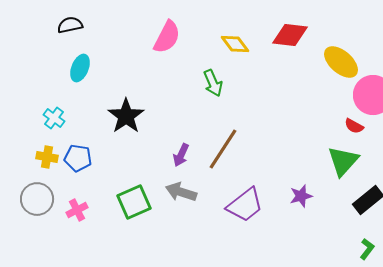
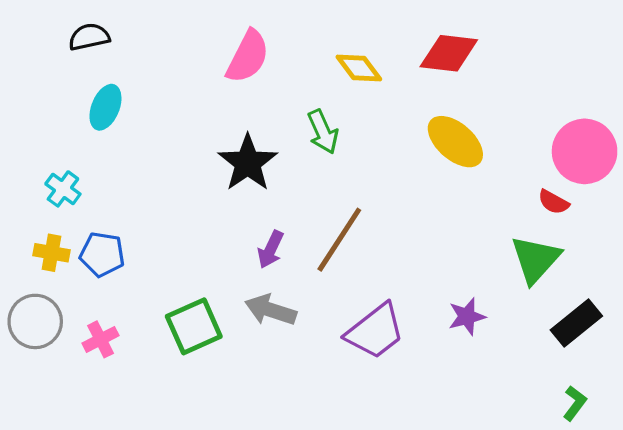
yellow ellipse: (341, 62) -> (455, 142), moved
black star: (126, 116) -> (248, 163), moved

